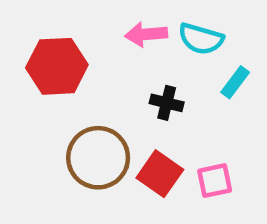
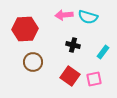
cyan rectangle: (235, 82) -> (103, 52), moved
brown circle: (98, 158) -> (33, 62), moved, size x0.7

